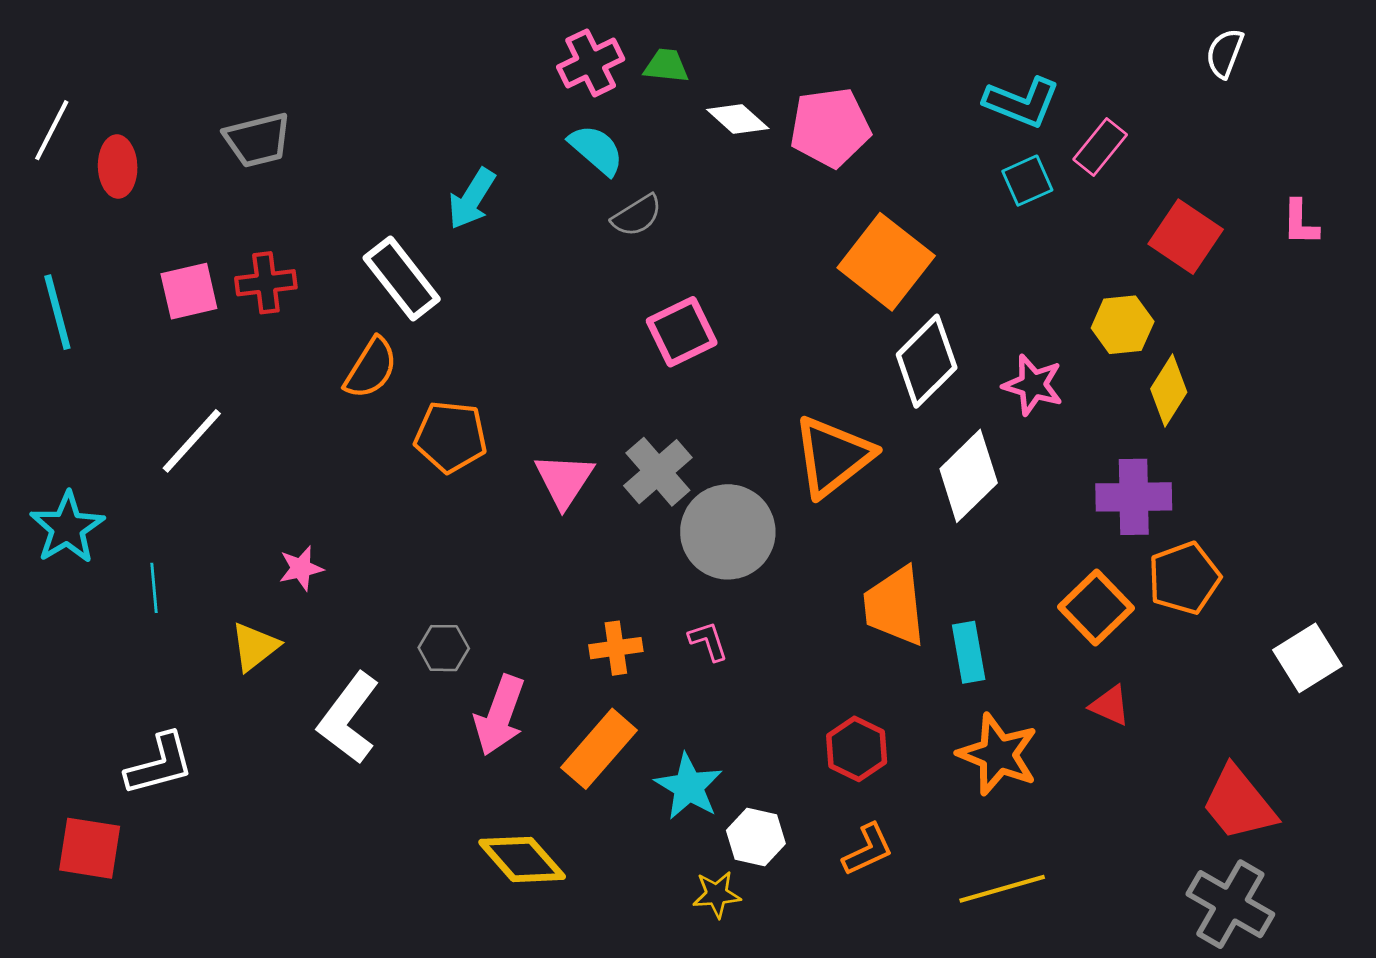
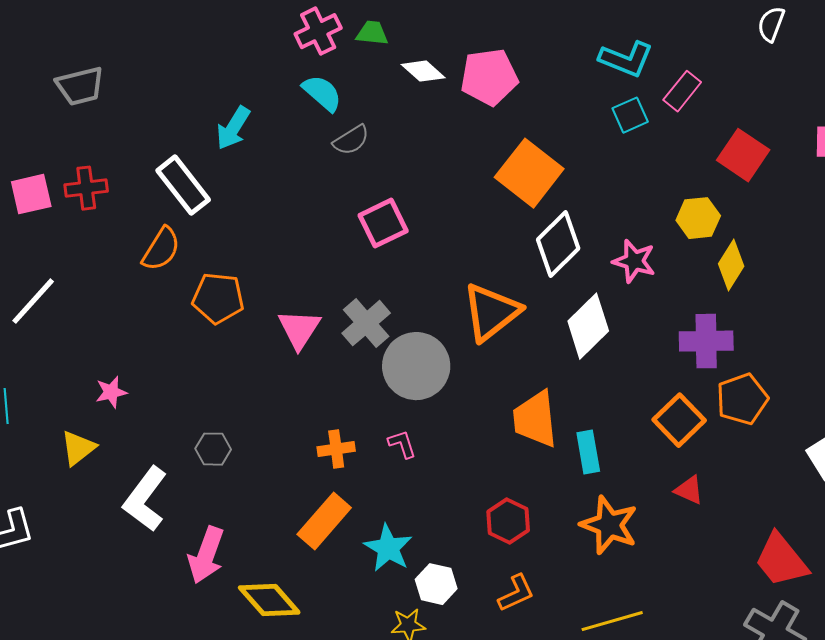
pink arrow: (500, 715) -> (206, 555), moved

